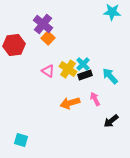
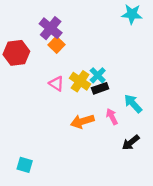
cyan arrow: (110, 76) -> (133, 104), moved

